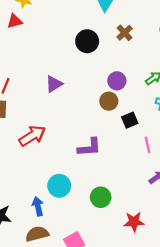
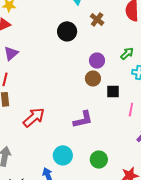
purple triangle: (54, 84) -> (11, 53), moved
black square: (130, 120) -> (113, 92), turned 32
pink line: (148, 145) -> (131, 110), turned 32

